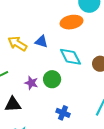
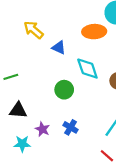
yellow arrow: (17, 44) -> (33, 30), moved
purple star: (31, 83) -> (42, 129), moved

